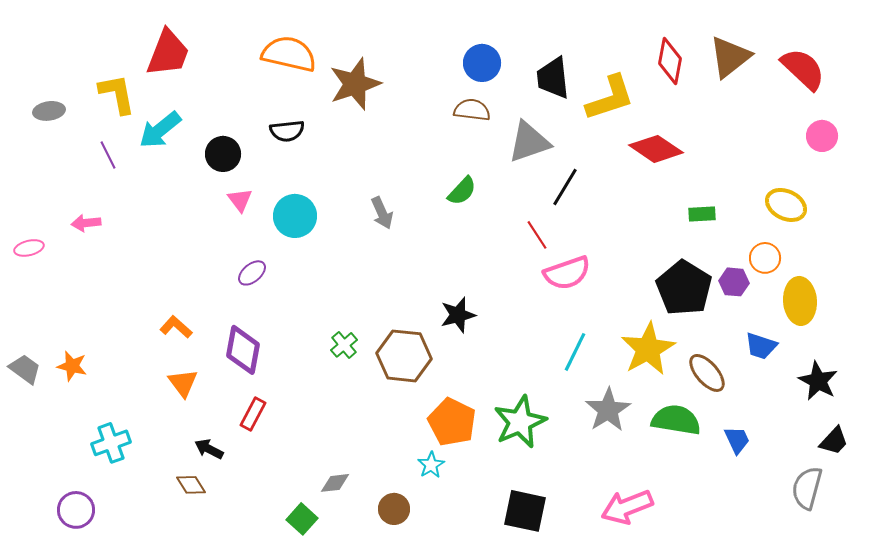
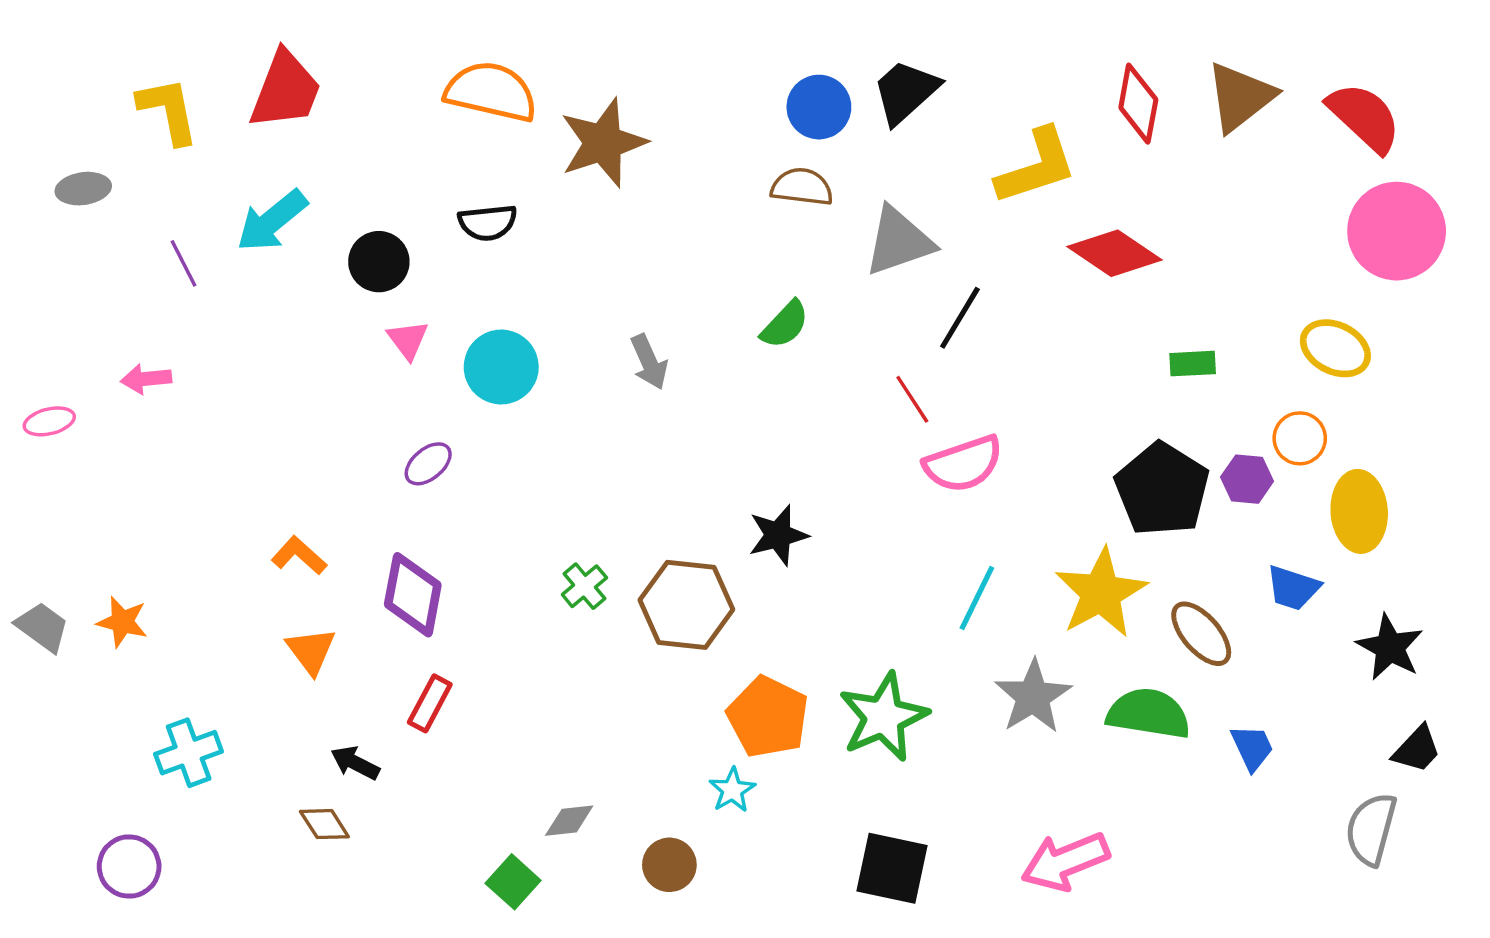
black trapezoid: (553, 78) -> (906, 92), moved, turned 54
yellow L-shape: (117, 94) -> (168, 110), moved
pink circle: (822, 136) -> (1397, 231), size x1.8

